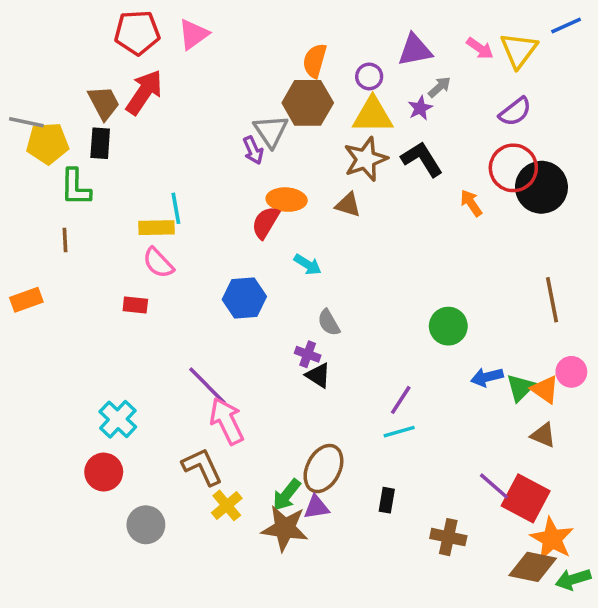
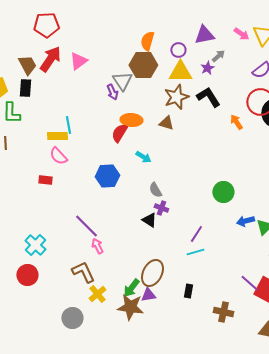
pink triangle: (193, 34) -> (78, 61), moved
purple cross: (308, 354) -> (161, 208), moved
pink arrow: (227, 421) -> (97, 246), size x0.6
gray circle: (146, 525) -> (72, 318), moved

